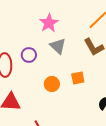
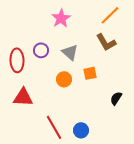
gray triangle: (58, 46) -> (70, 52), moved

